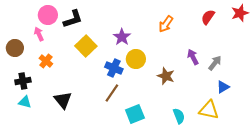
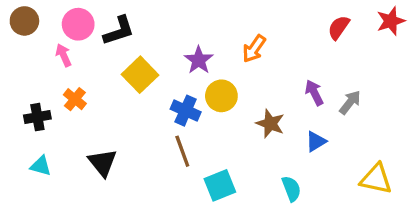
orange arrow: (166, 24) -> (254, 49), moved
brown circle: (15, 48) -> (24, 21), moved
black cross: (23, 81) -> (37, 117), moved
blue triangle: (223, 87) -> (316, 141), moved
brown line: (112, 93) -> (182, 151), turned -54
yellow triangle: (209, 110) -> (376, 179), moved

